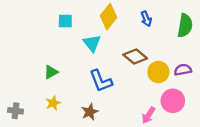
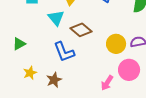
brown diamond: (135, 56) -> (81, 30), moved
yellow star: (53, 103) -> (30, 73), moved

